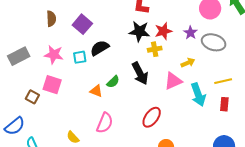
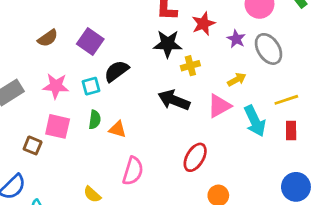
brown semicircle: (51, 19) -> (48, 38), turned 63
red star: (163, 31) -> (203, 24), moved
gray ellipse: (214, 42) -> (269, 49), turned 45
black arrow: (140, 73) -> (174, 100), turned 145
green semicircle: (113, 82) -> (95, 120), moved, turned -32

